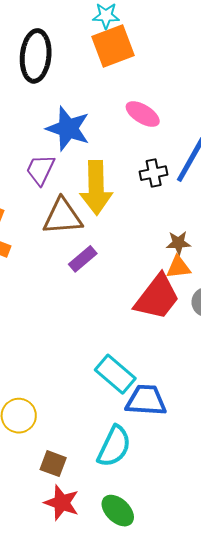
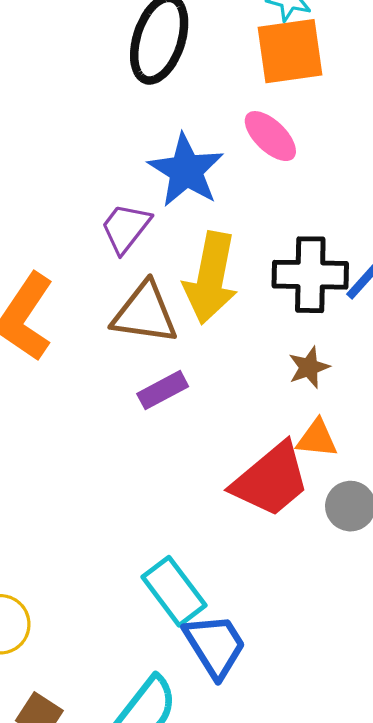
pink ellipse: (143, 114) -> (270, 136), moved
black cross: (154, 173) -> (310, 275), size x1.6
brown star: (178, 243) -> (309, 367), moved, turned -30
blue trapezoid: (146, 400) -> (215, 646), turned 42

